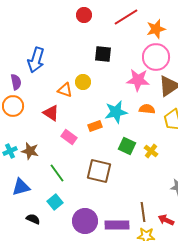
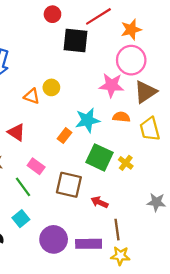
black square: (103, 54) -> (75, 40), moved, size x1.4
red triangle: (51, 113) -> (16, 132), moved
orange rectangle: (95, 126) -> (65, 136), turned -32
pink rectangle: (69, 137) -> (36, 166), moved
green square: (127, 146) -> (99, 157), size x1.4
red arrow: (166, 220) -> (99, 202), moved

